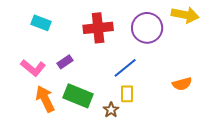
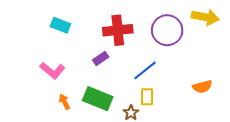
purple rectangle: (65, 62) -> (101, 58), moved
orange arrow: (45, 99) -> (64, 102), size x0.6

